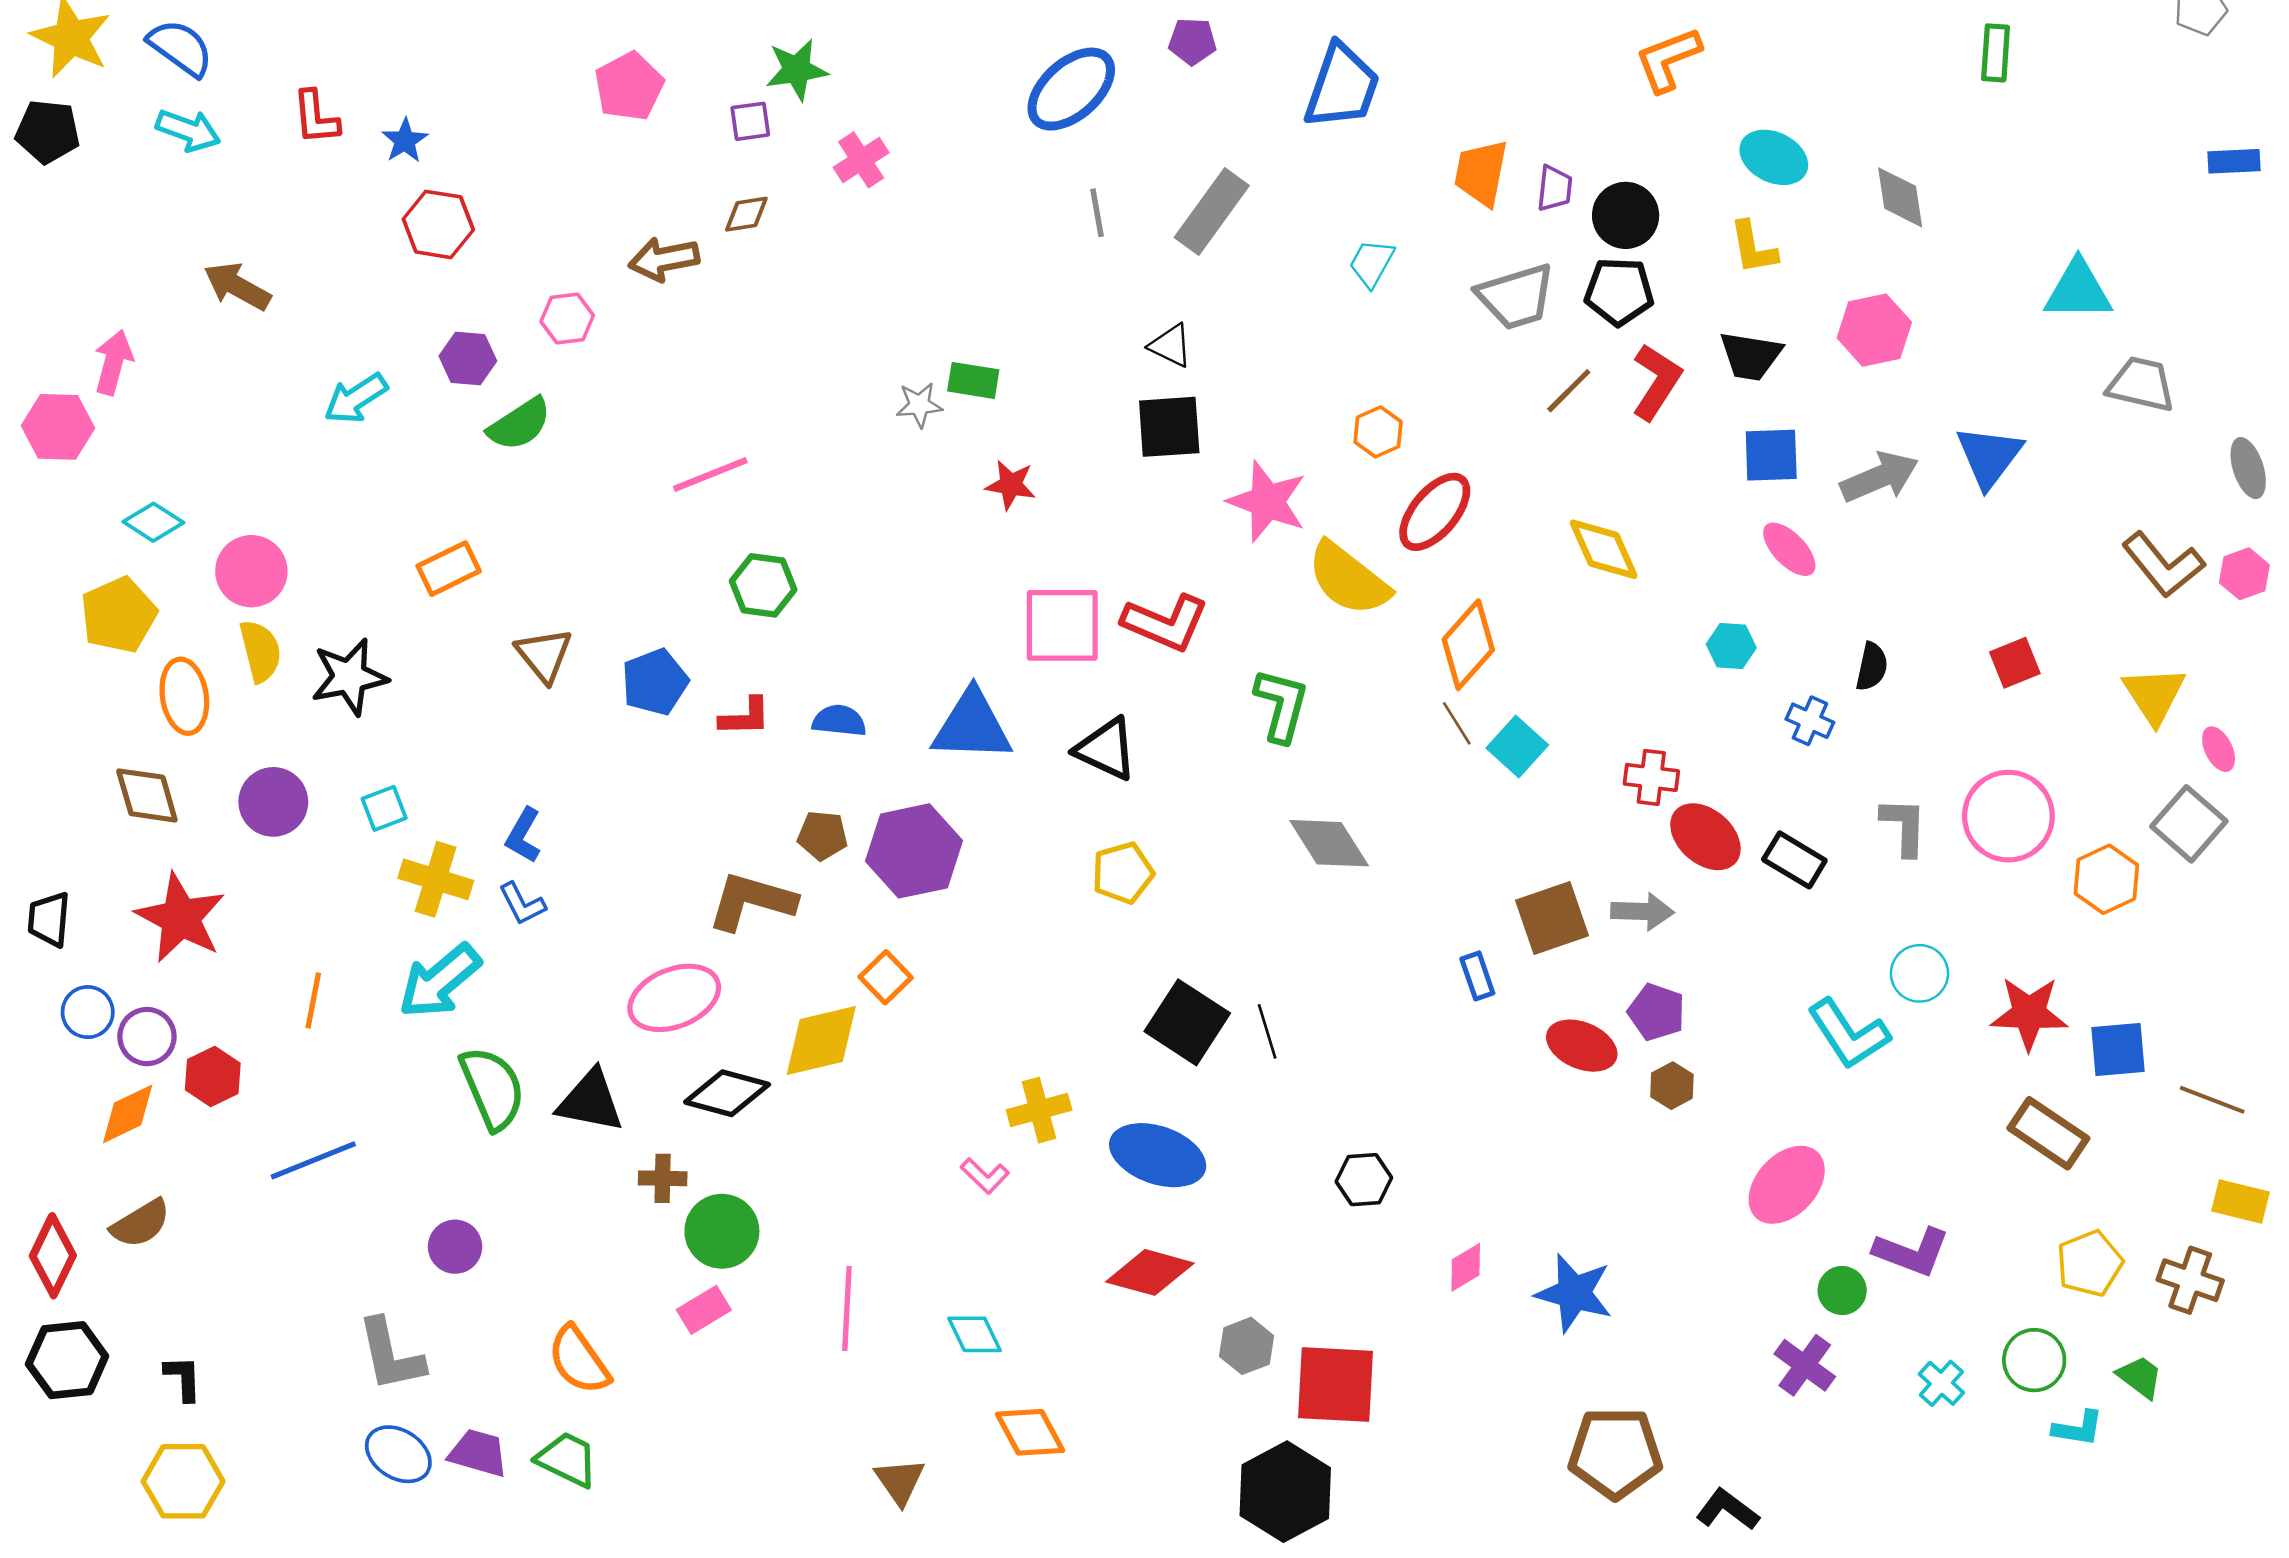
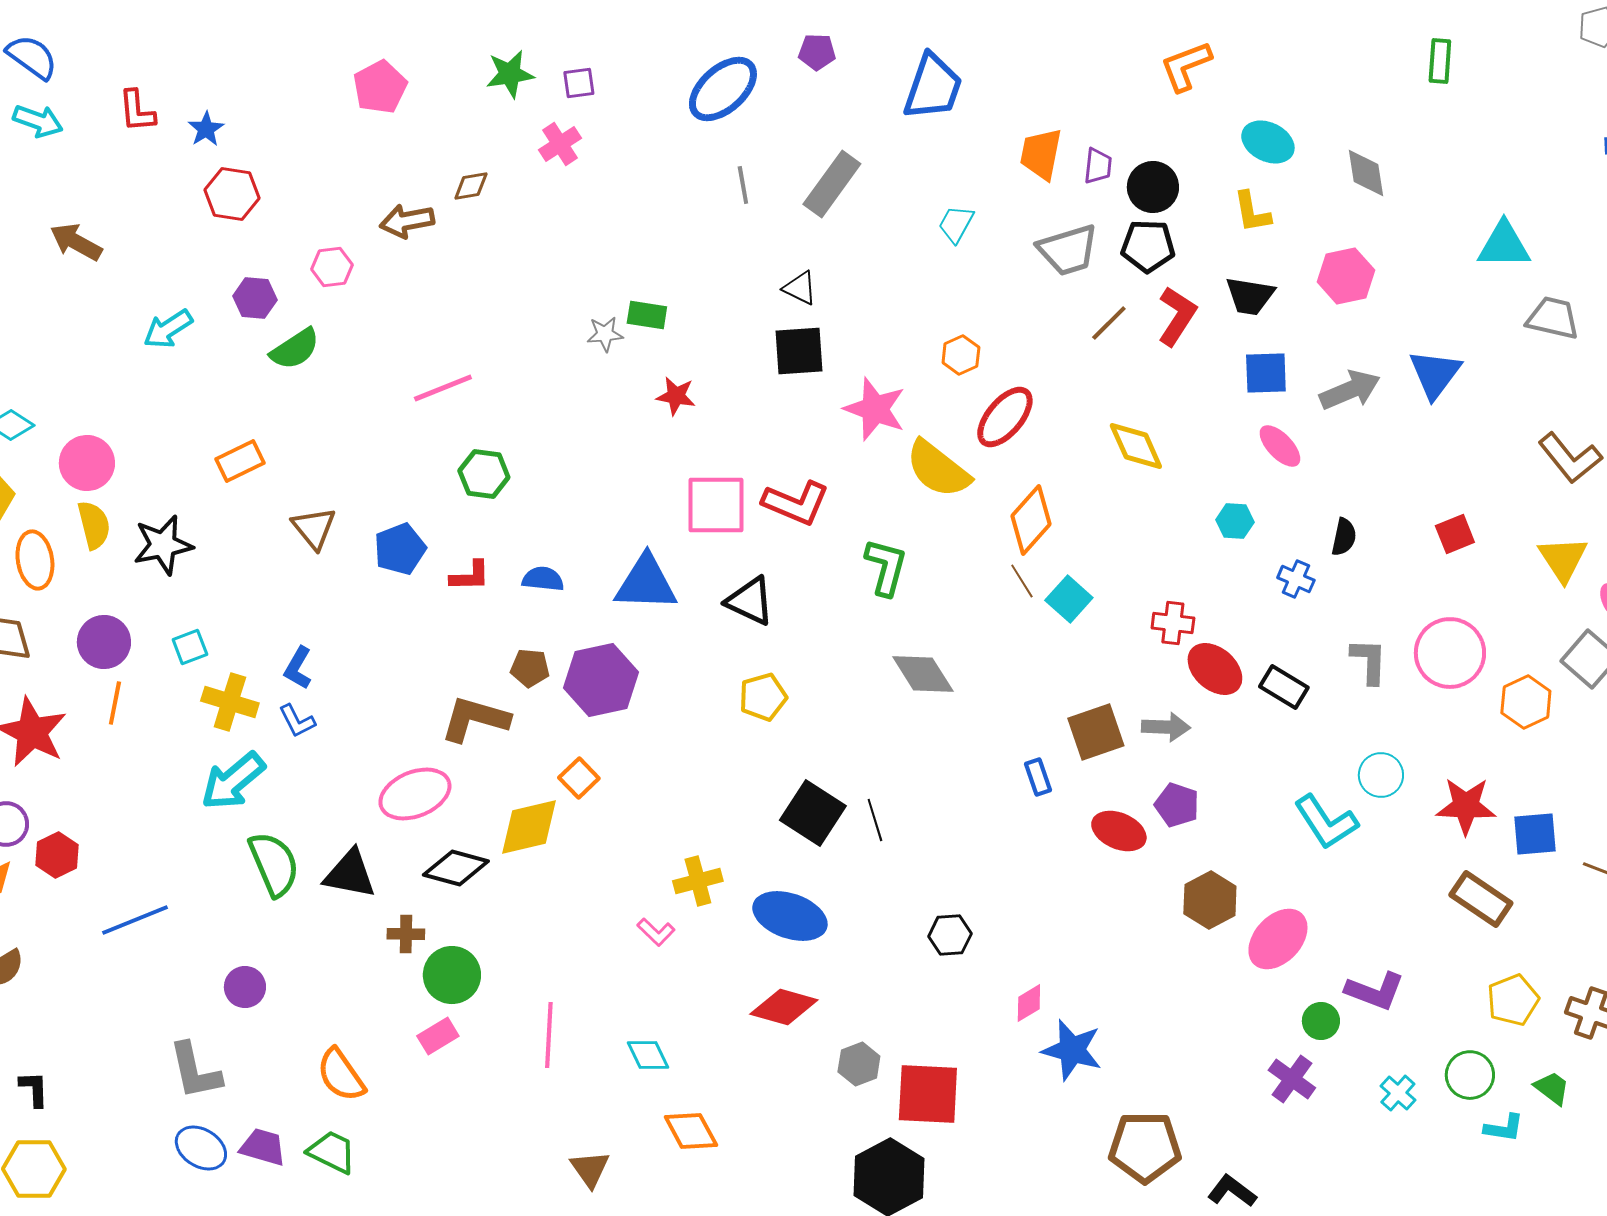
purple square: (750, 121) -> (579, 83), moved
orange line: (313, 1000) -> (115, 703), moved
brown hexagon: (1672, 1086) -> (1210, 900), moved, size x1.6
blue star: (1574, 1293) -> (1072, 1050), moved

